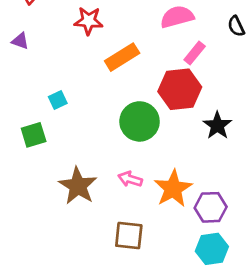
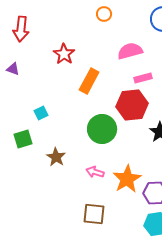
red star: (89, 21) -> (64, 54), turned 30
pink rectangle: (195, 53) -> (143, 78), turned 36
orange rectangle: (122, 57) -> (89, 81), turned -30
brown star: (78, 186) -> (56, 157), moved, size x0.7

